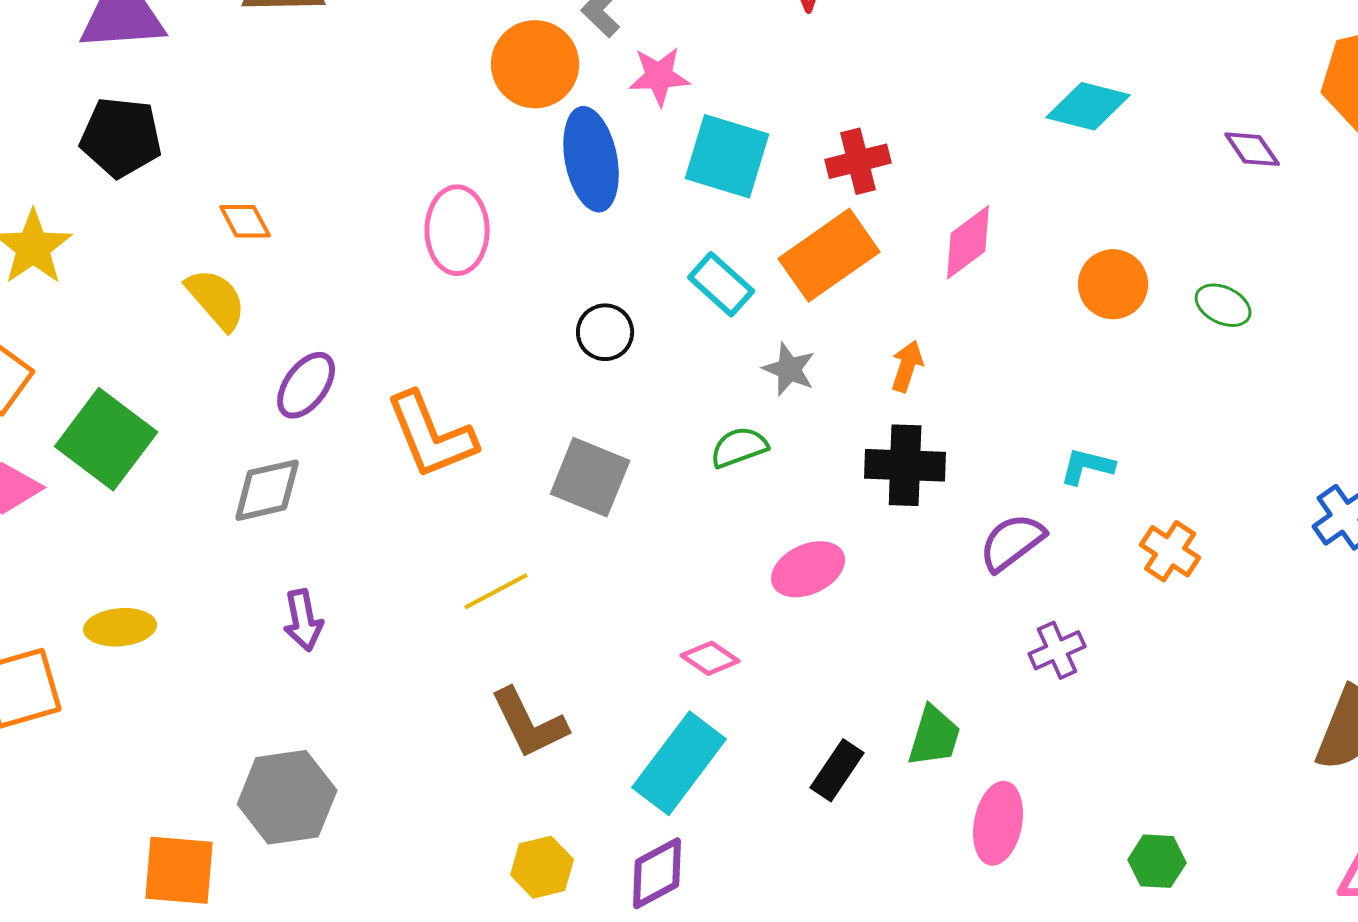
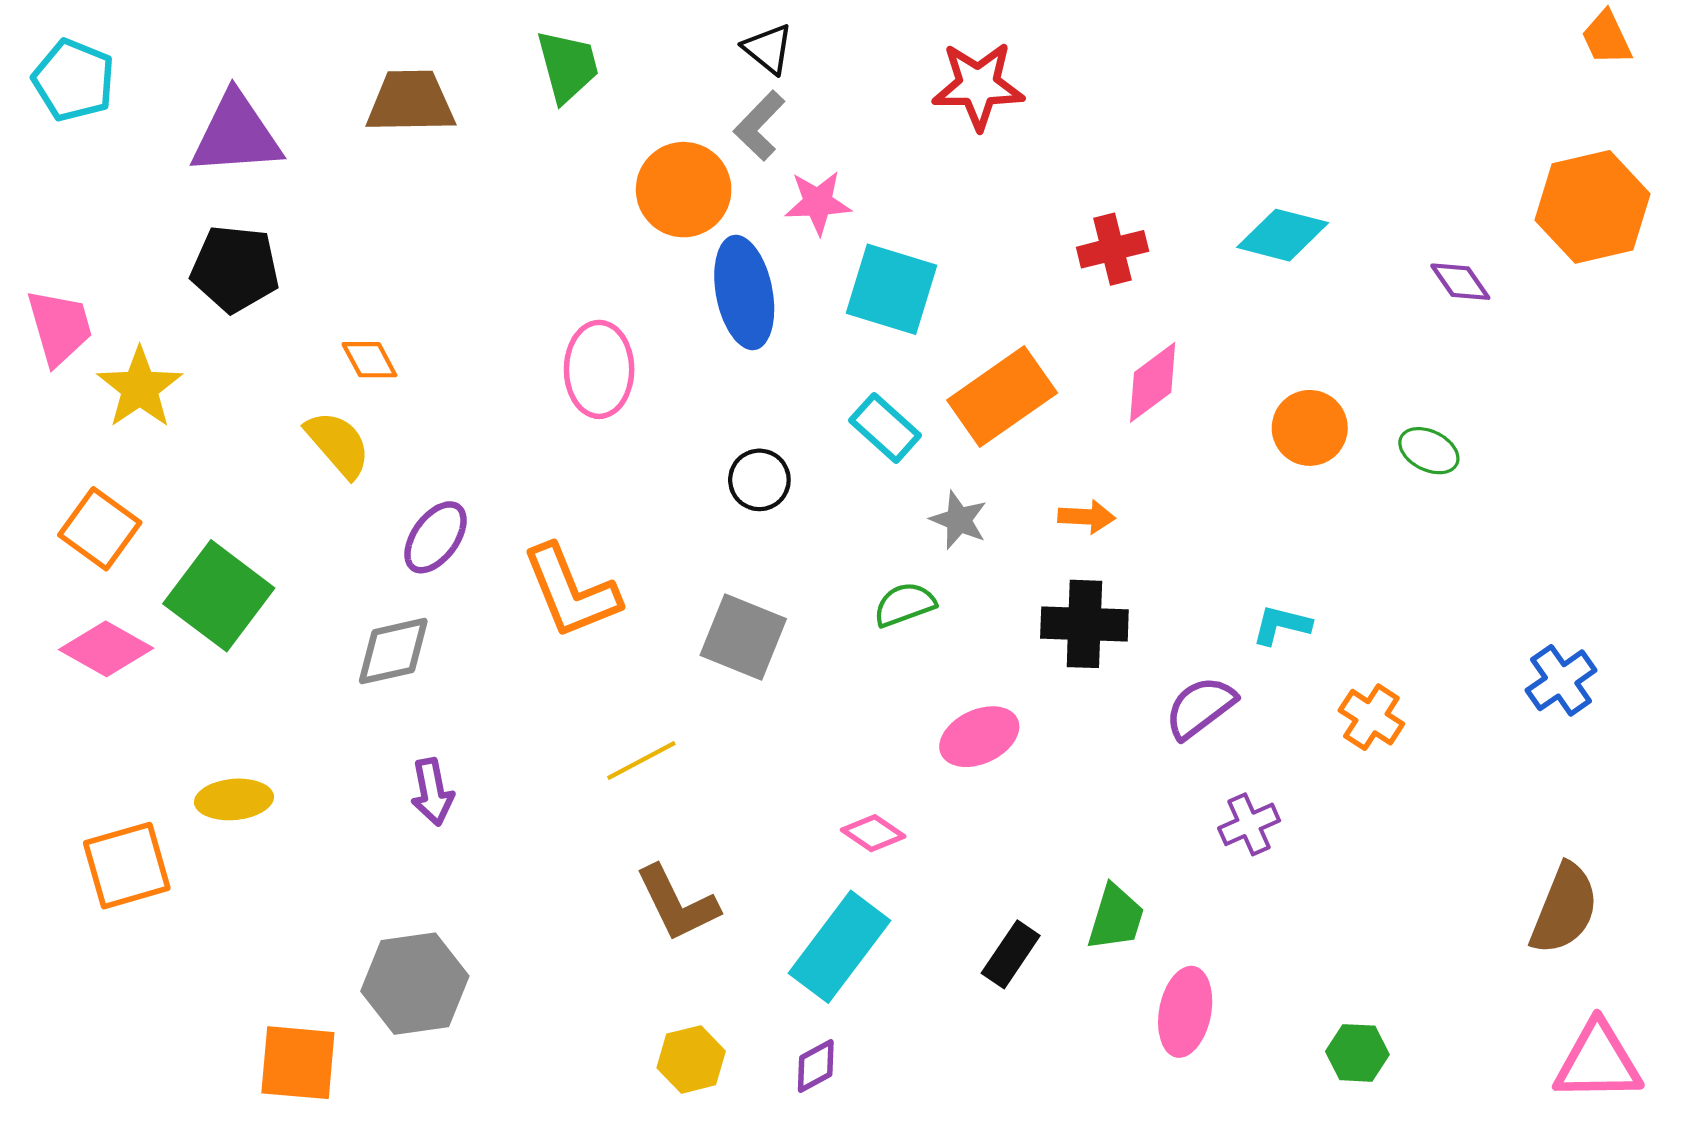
red cross: (858, 161) -> (1113, 249), moved
orange arrow: (907, 366) -> (1087, 517), turned 75
purple diamond: (657, 873) -> (816, 1066), size x0.7

